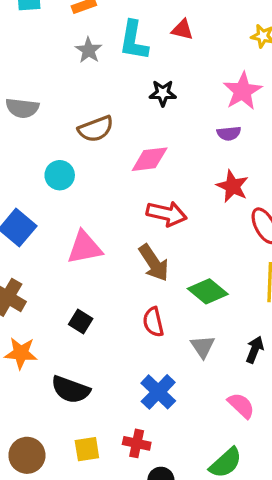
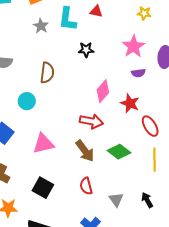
brown semicircle: (96, 129) -> (47, 73), turned -60
purple semicircle: (229, 133) -> (138, 73), moved
pink diamond: (150, 159) -> (103, 91), moved, turned -40
green diamond: (208, 291) -> (119, 152), moved
black square: (81, 322) -> (43, 188), size x1.5
black arrow: (255, 350) -> (147, 200), turned -49

